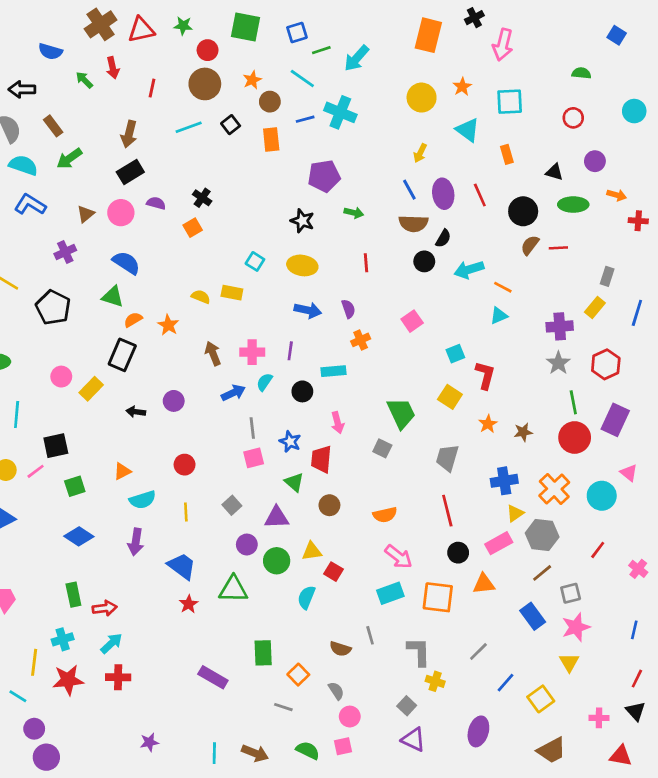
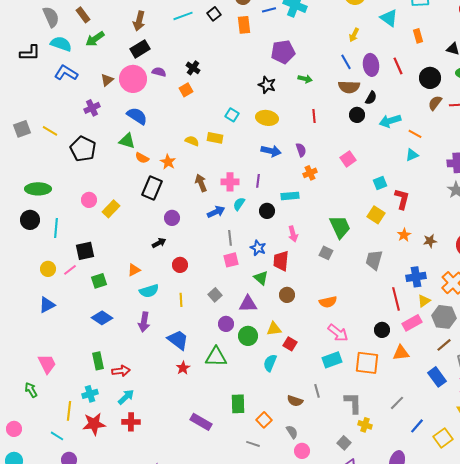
pink circle: (121, 213) -> (133, 79), size x1.4
orange semicircle: (133, 320) -> (142, 158), turned -120
black rectangle: (122, 355) -> (152, 188), moved
black arrow: (136, 412) -> (159, 243), moved, turned 144
red line: (447, 511) -> (396, 299), moved

